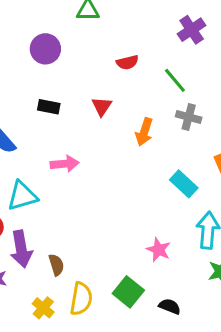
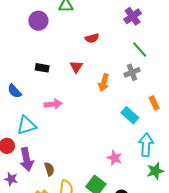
purple circle: (45, 49) -> (38, 21), moved
green line: (175, 80) -> (140, 50), moved
gray cross: (189, 117) -> (132, 72), turned -35

